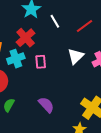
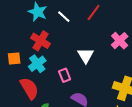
white triangle: (76, 56) -> (86, 55), moved
pink rectangle: (41, 62) -> (65, 75), moved

